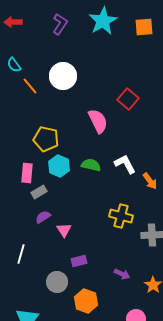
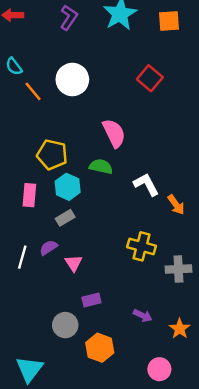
red square: (128, 99) -> (150, 78), moved
green semicircle: (91, 165) -> (101, 167), moved
gray rectangle: (39, 192) -> (65, 218), moved
white line: (21, 254) -> (22, 257), moved

